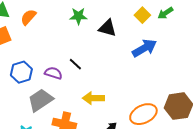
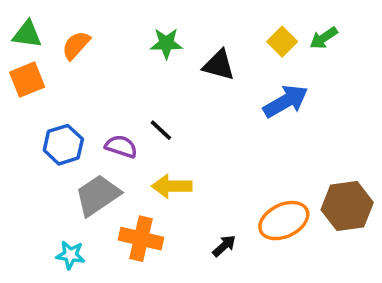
yellow arrow: (93, 98) -> (172, 186), moved

